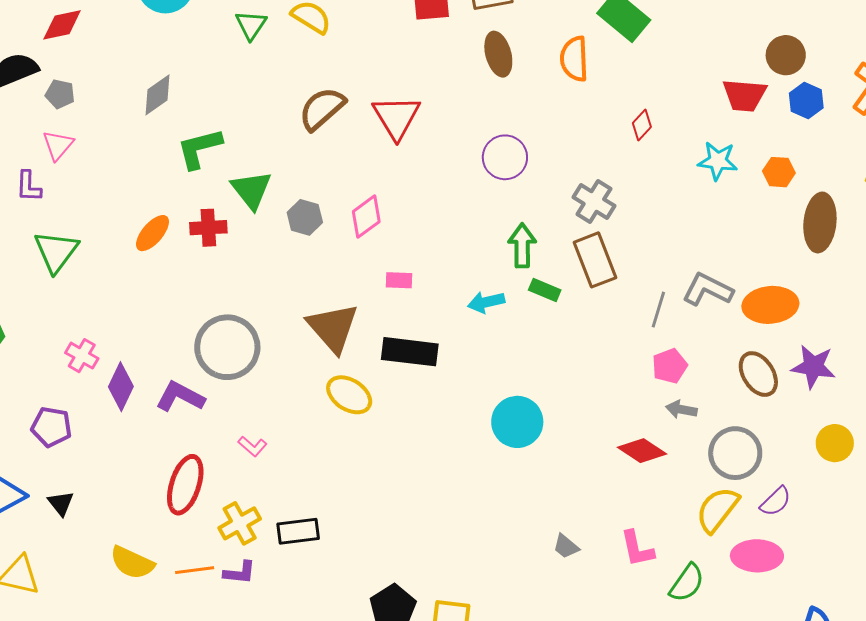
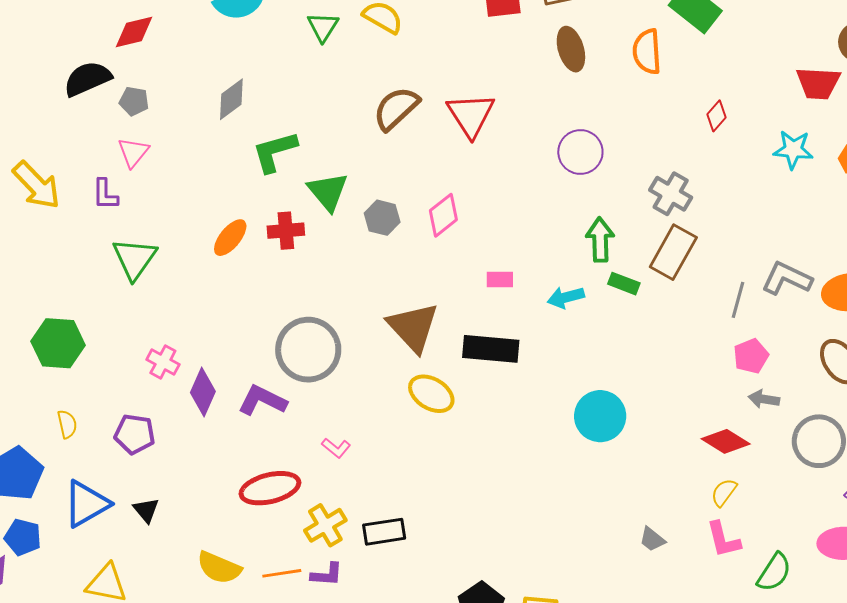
brown rectangle: (595, 260) -> (673, 252), turned 52
pink rectangle: (399, 280) -> (500, 279), moved
red ellipse: (185, 485) -> (270, 488), turned 60
yellow semicircle: (717, 510) -> (724, 492), moved, size x0.6

